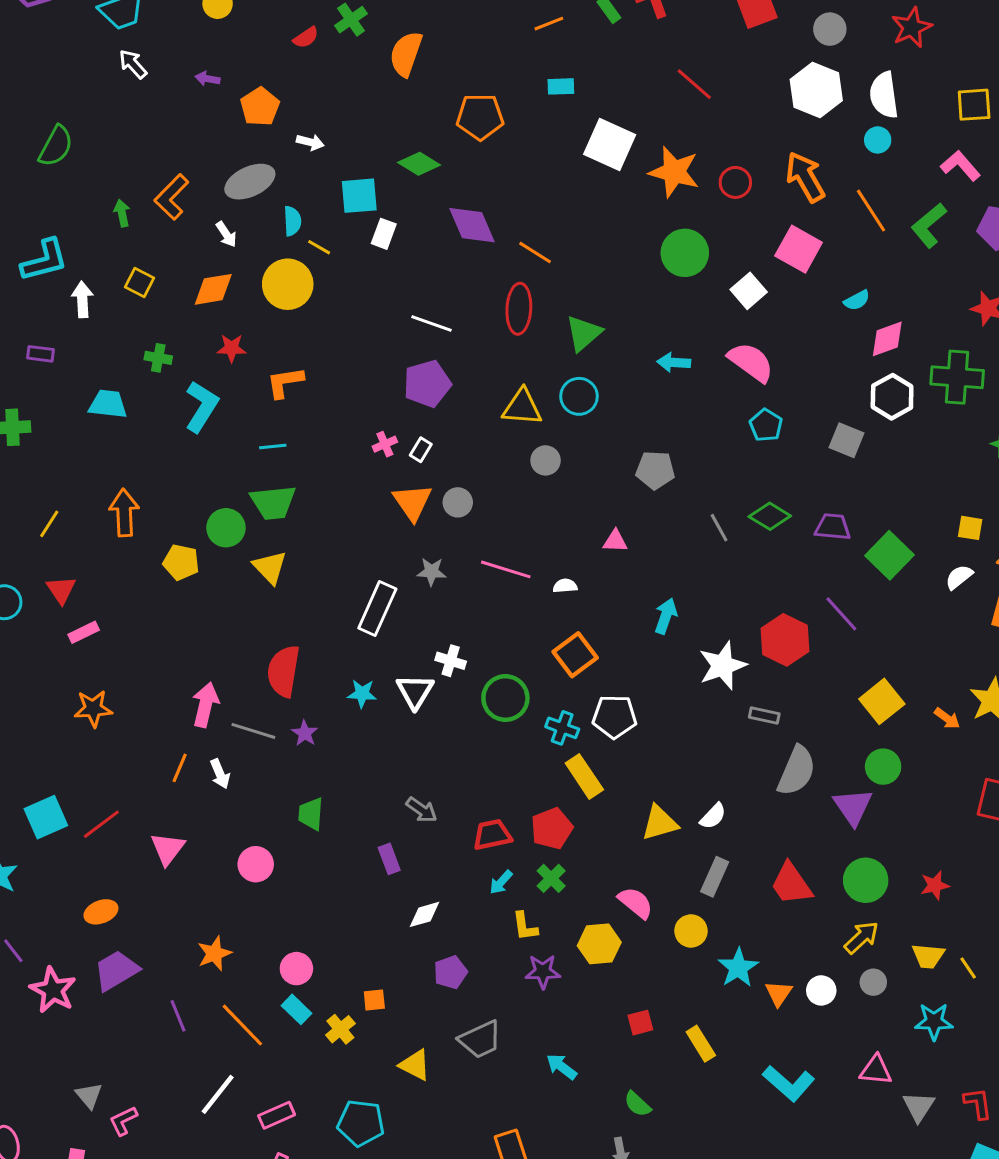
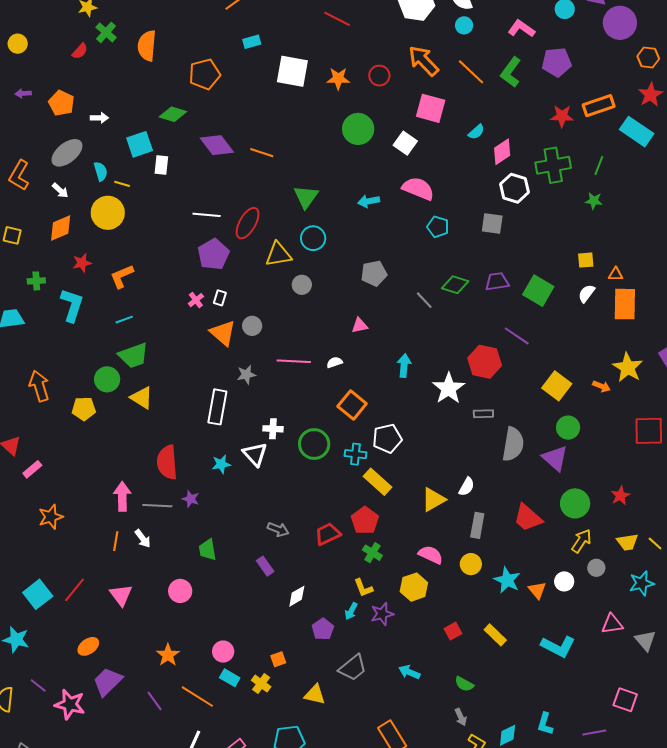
orange star: (674, 172) -> (338, 79), size x0.7
red ellipse: (519, 309) -> (248, 223), moved, turned 40
cyan arrow: (501, 882) -> (351, 611), moved

